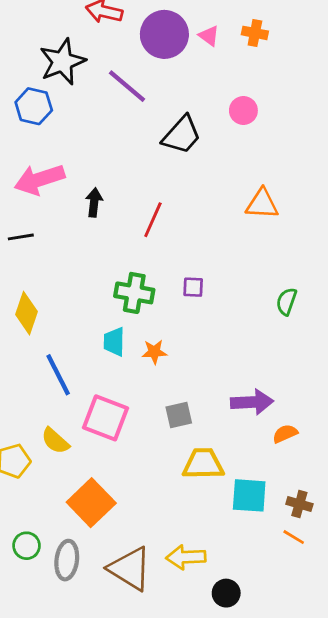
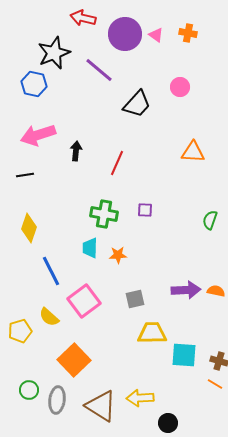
pink square: (106, 418) -> (84, 301), turned 32
orange semicircle: (285, 434) -> (216, 291), moved, turned 36

